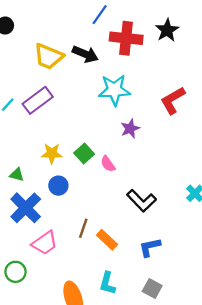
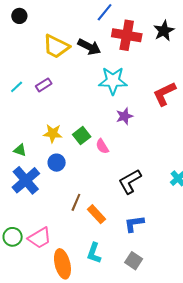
purple rectangle: (38, 100) -> (44, 85), size x0.6
black L-shape: (141, 201) -> (130, 182), turned 100
pink trapezoid: (45, 243) -> (39, 238), moved

